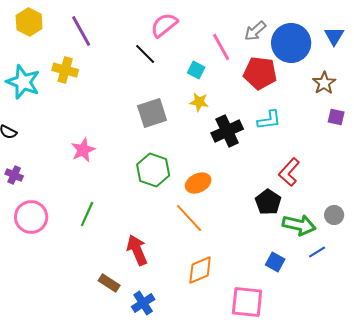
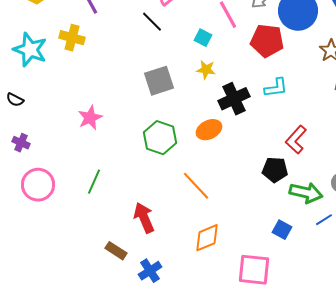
orange ellipse: (198, 183) -> (209, 130), moved
black pentagon: (268, 202) -> (275, 170), turned -30

